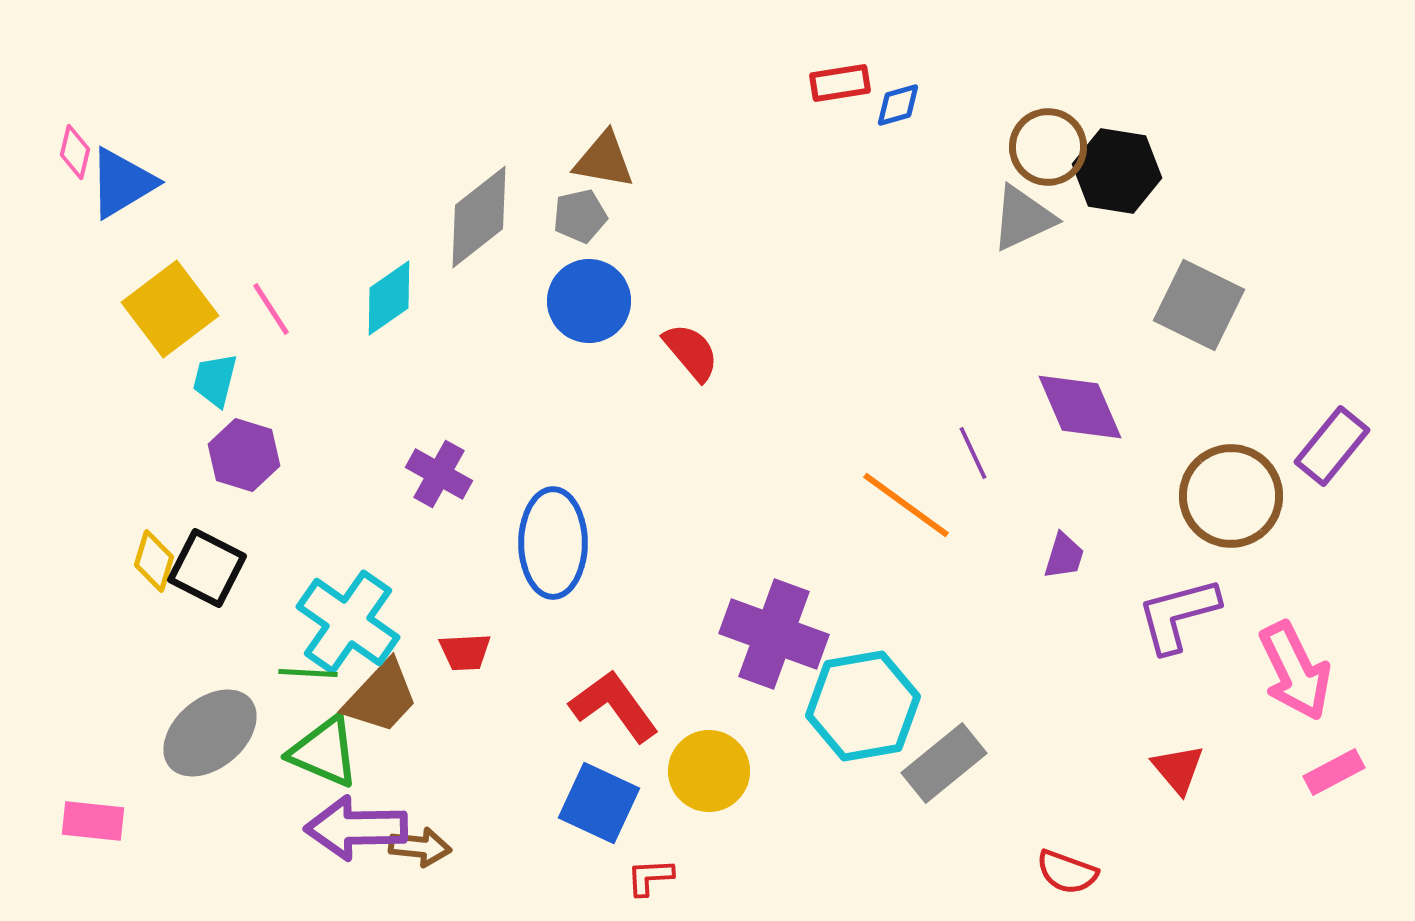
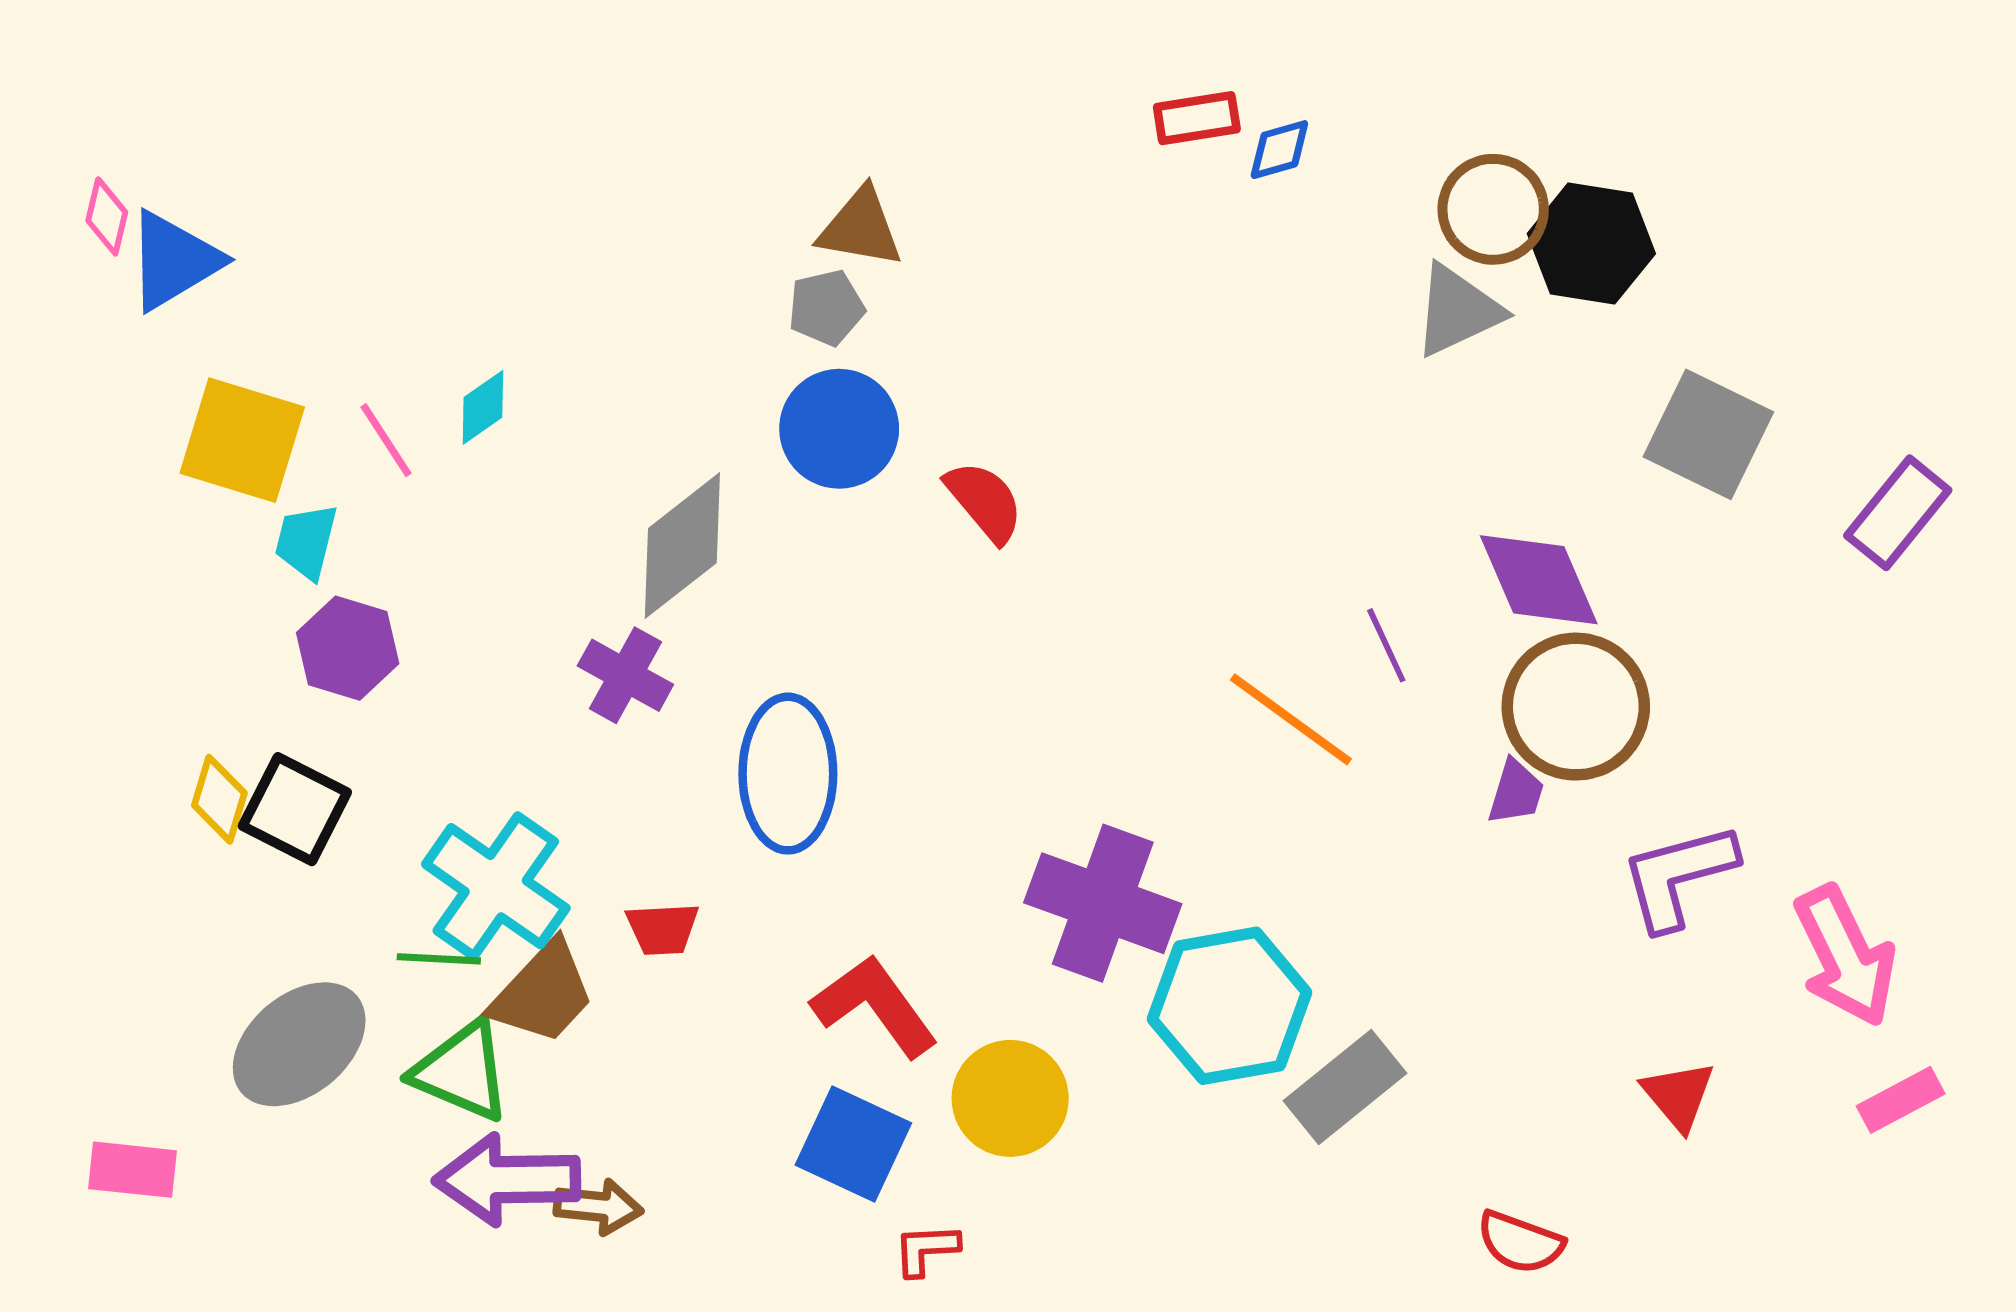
gray diamond: (479, 217) -> (682, 546), moved
cyan diamond: (389, 298) -> (483, 407), moved, size x0.7
yellow square: (170, 309) -> (242, 440), turned -36
purple rectangle: (1332, 446) -> (1898, 513), moved
brown circle: (1231, 496) -> (1576, 707), moved

